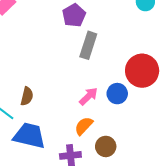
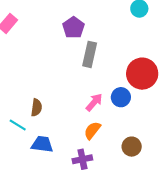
blue trapezoid: (29, 136) -> (42, 144), size x0.7
brown circle: (106, 146) -> (132, 147), moved

